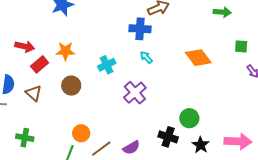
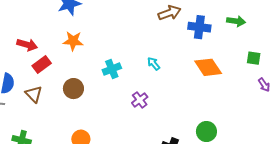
blue cross: (140, 29) -> (199, 27), moved
orange star: (65, 51) -> (73, 41), moved
purple cross: (135, 93) -> (140, 100), size x0.7
green circle: (189, 118) -> (206, 132), moved

